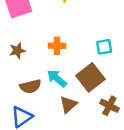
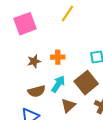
brown star: (17, 51) -> (34, 61), moved
cyan arrow: (57, 78) -> (58, 84), turned 84

